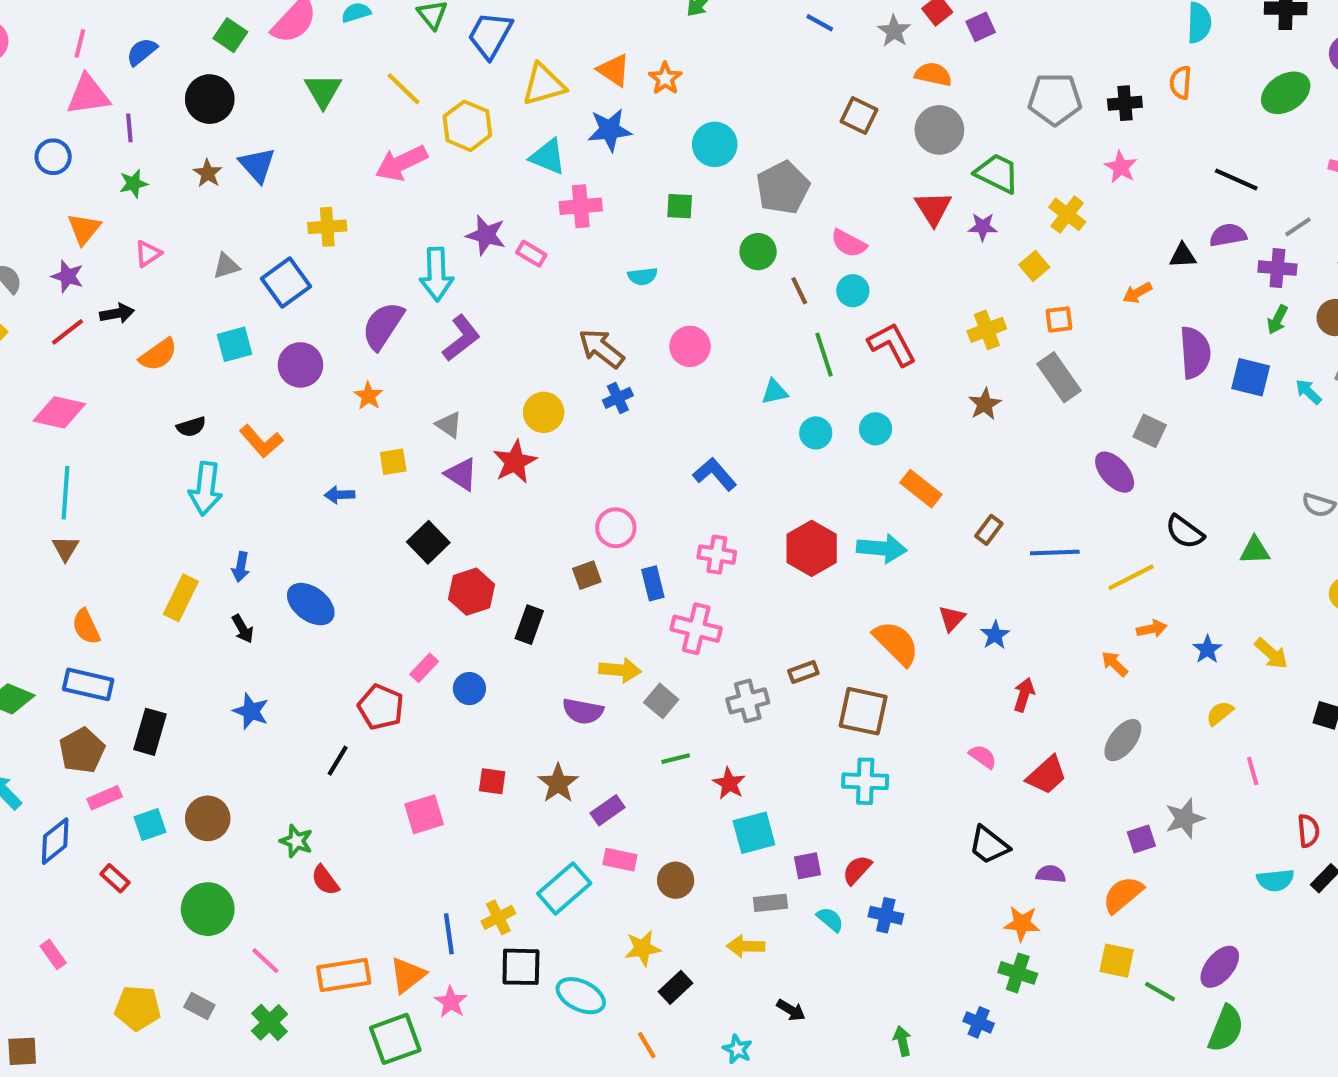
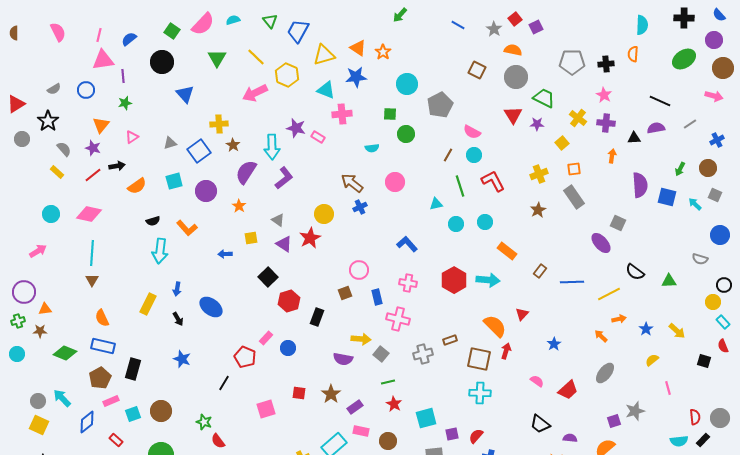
brown star: (208, 173) -> (233, 145), moved
green circle: (758, 252) -> (406, 134), moved
purple cross: (1277, 268) -> (606, 123), moved
brown line: (799, 291) -> (448, 155), turned 56
orange arrow: (1137, 293) -> (612, 156), turned 128
blue star: (995, 635) -> (554, 344), moved
red arrow: (1024, 695) -> (506, 351), moved
red star: (729, 783) -> (394, 404), moved

